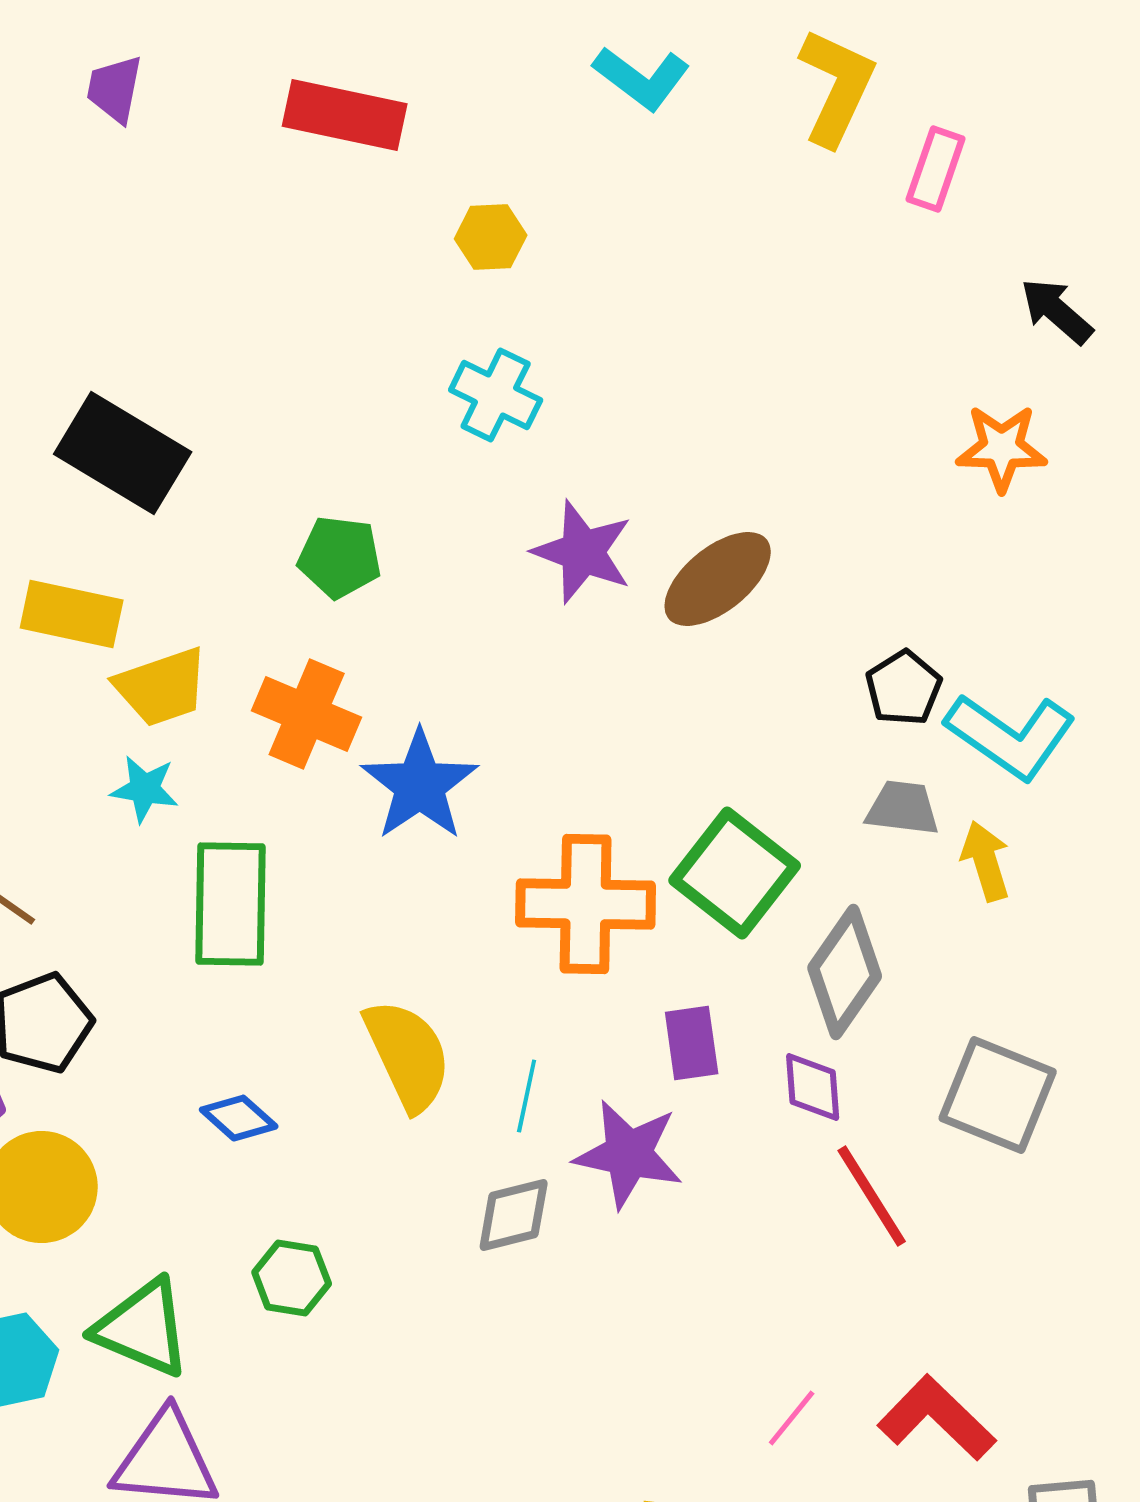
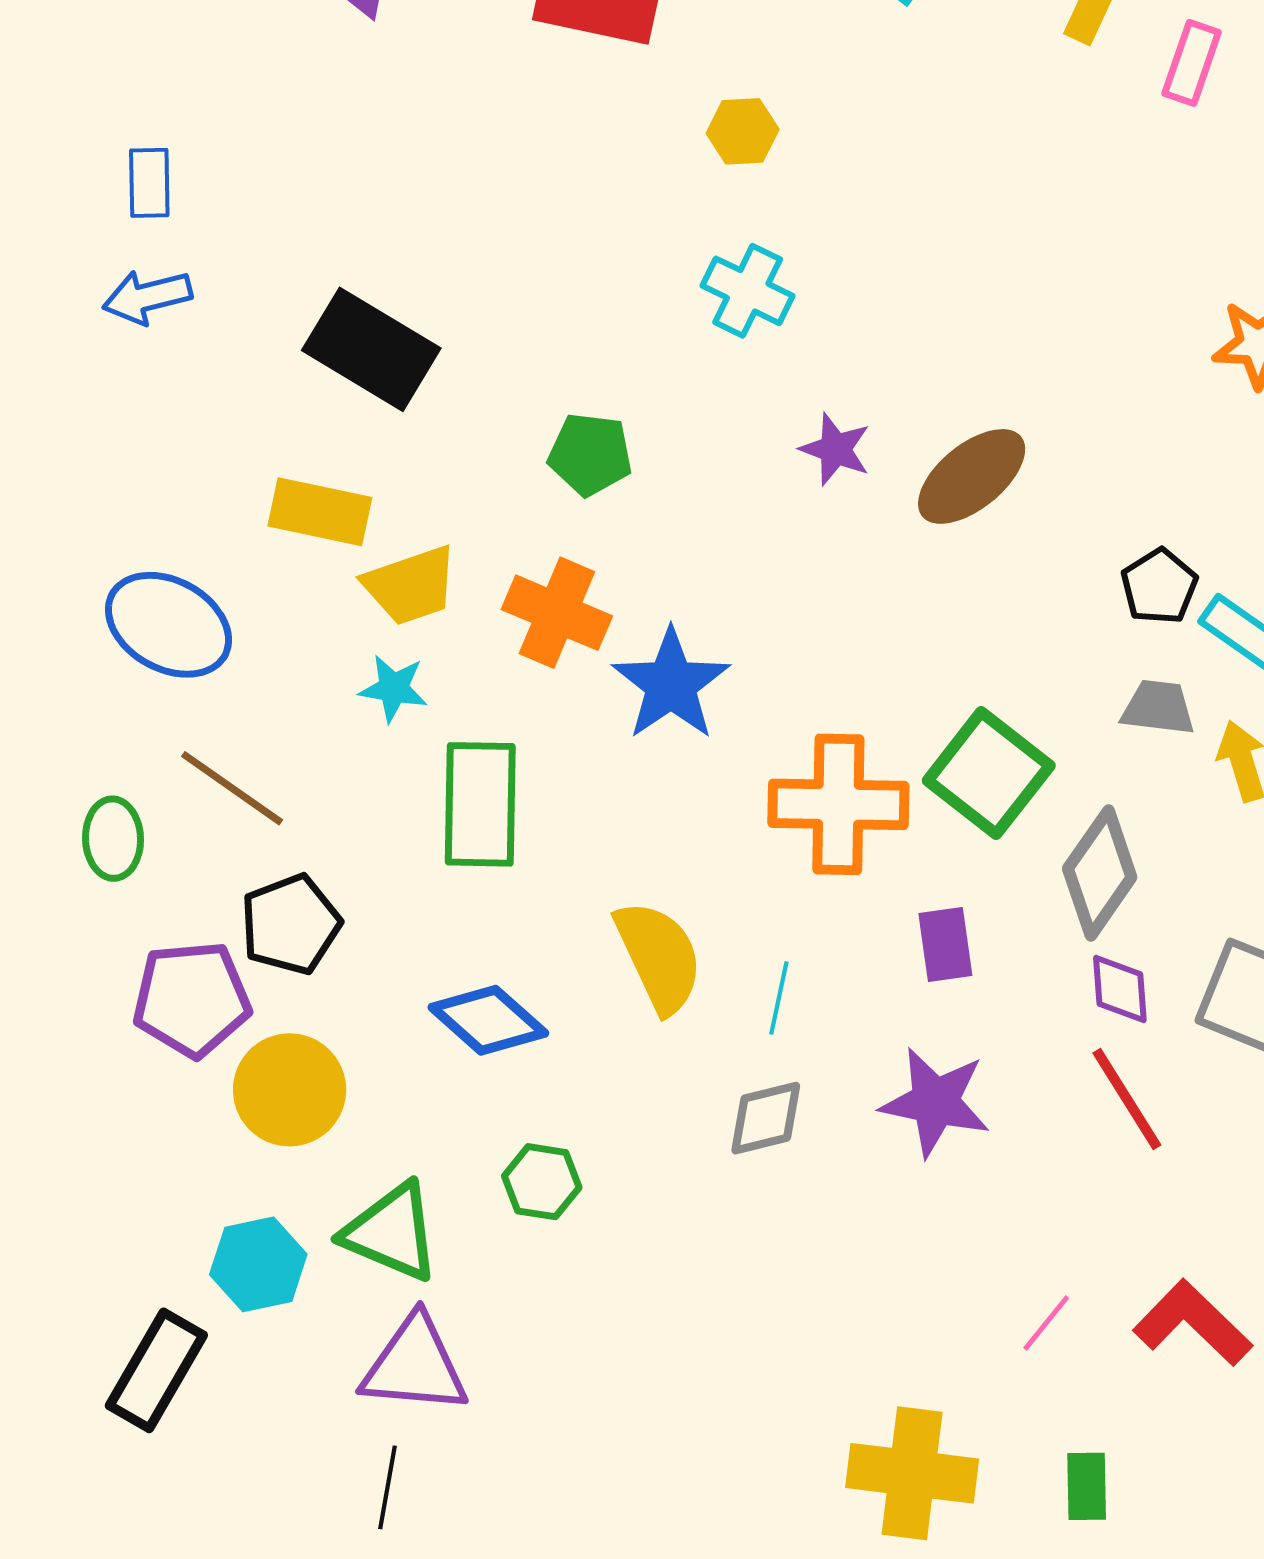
purple star: (583, 552) -> (835, 449), size x0.7
purple diamond: (813, 1087) -> (1120, 989), moved
blue diamond: (239, 1118) -> (488, 1020), size x1.5
purple star: (629, 1154) -> (935, 1102), moved

